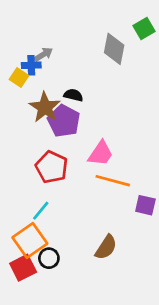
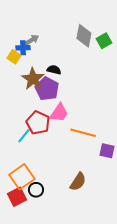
green square: (144, 29) -> (104, 41), moved
pink trapezoid: (101, 154) -> (59, 113), moved
cyan line: (41, 211) -> (24, 136), moved

